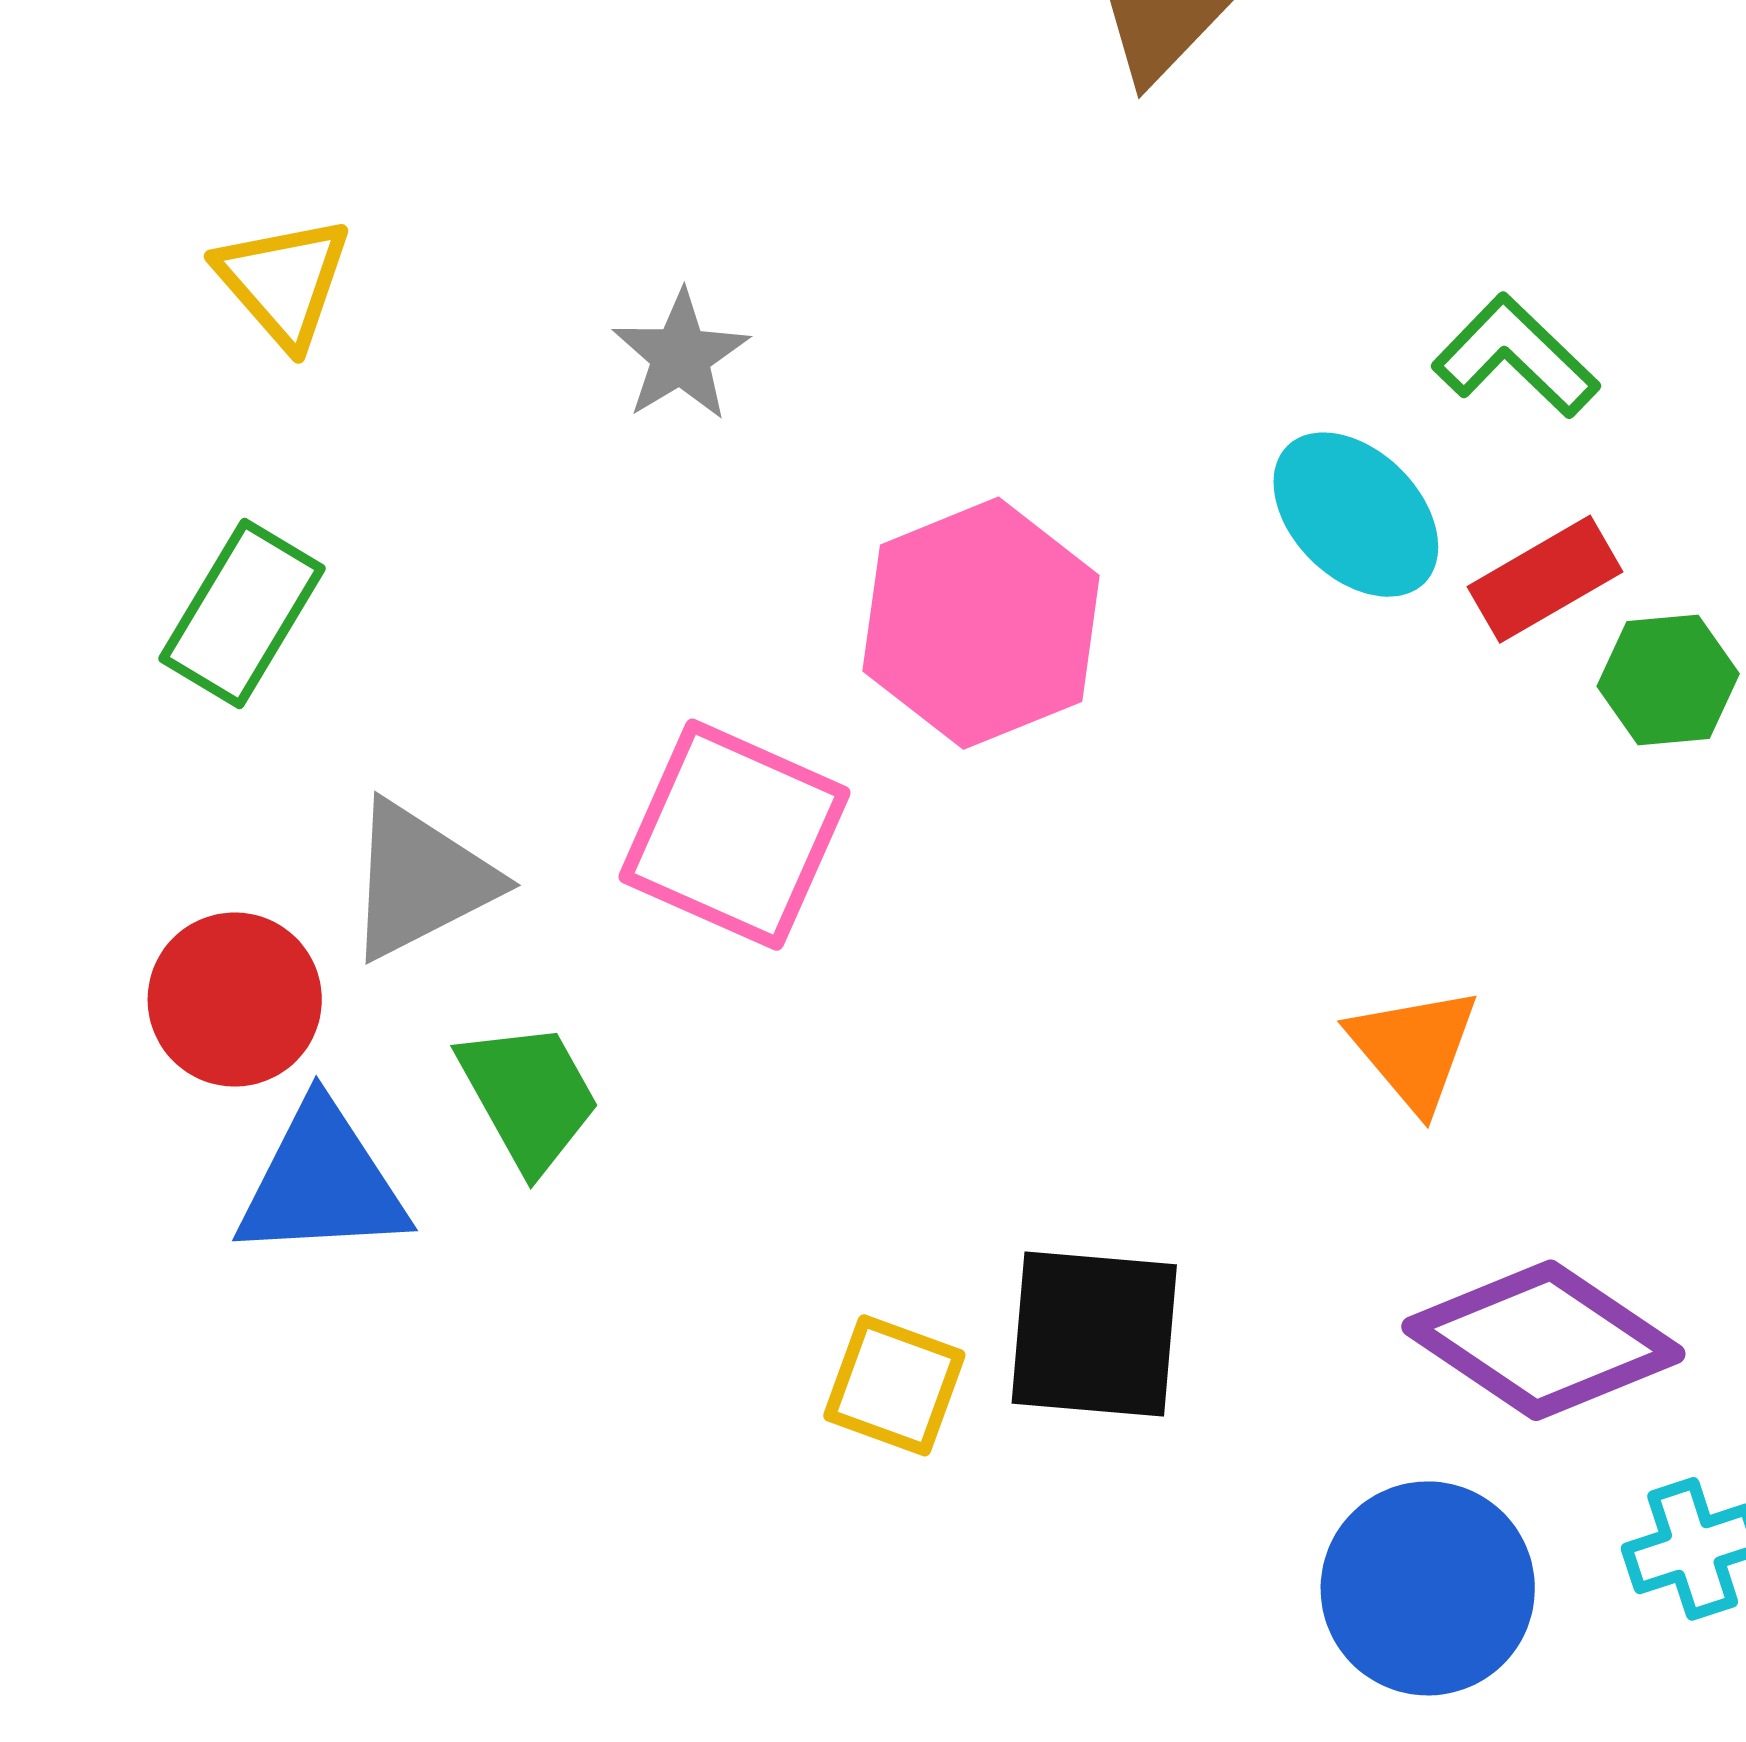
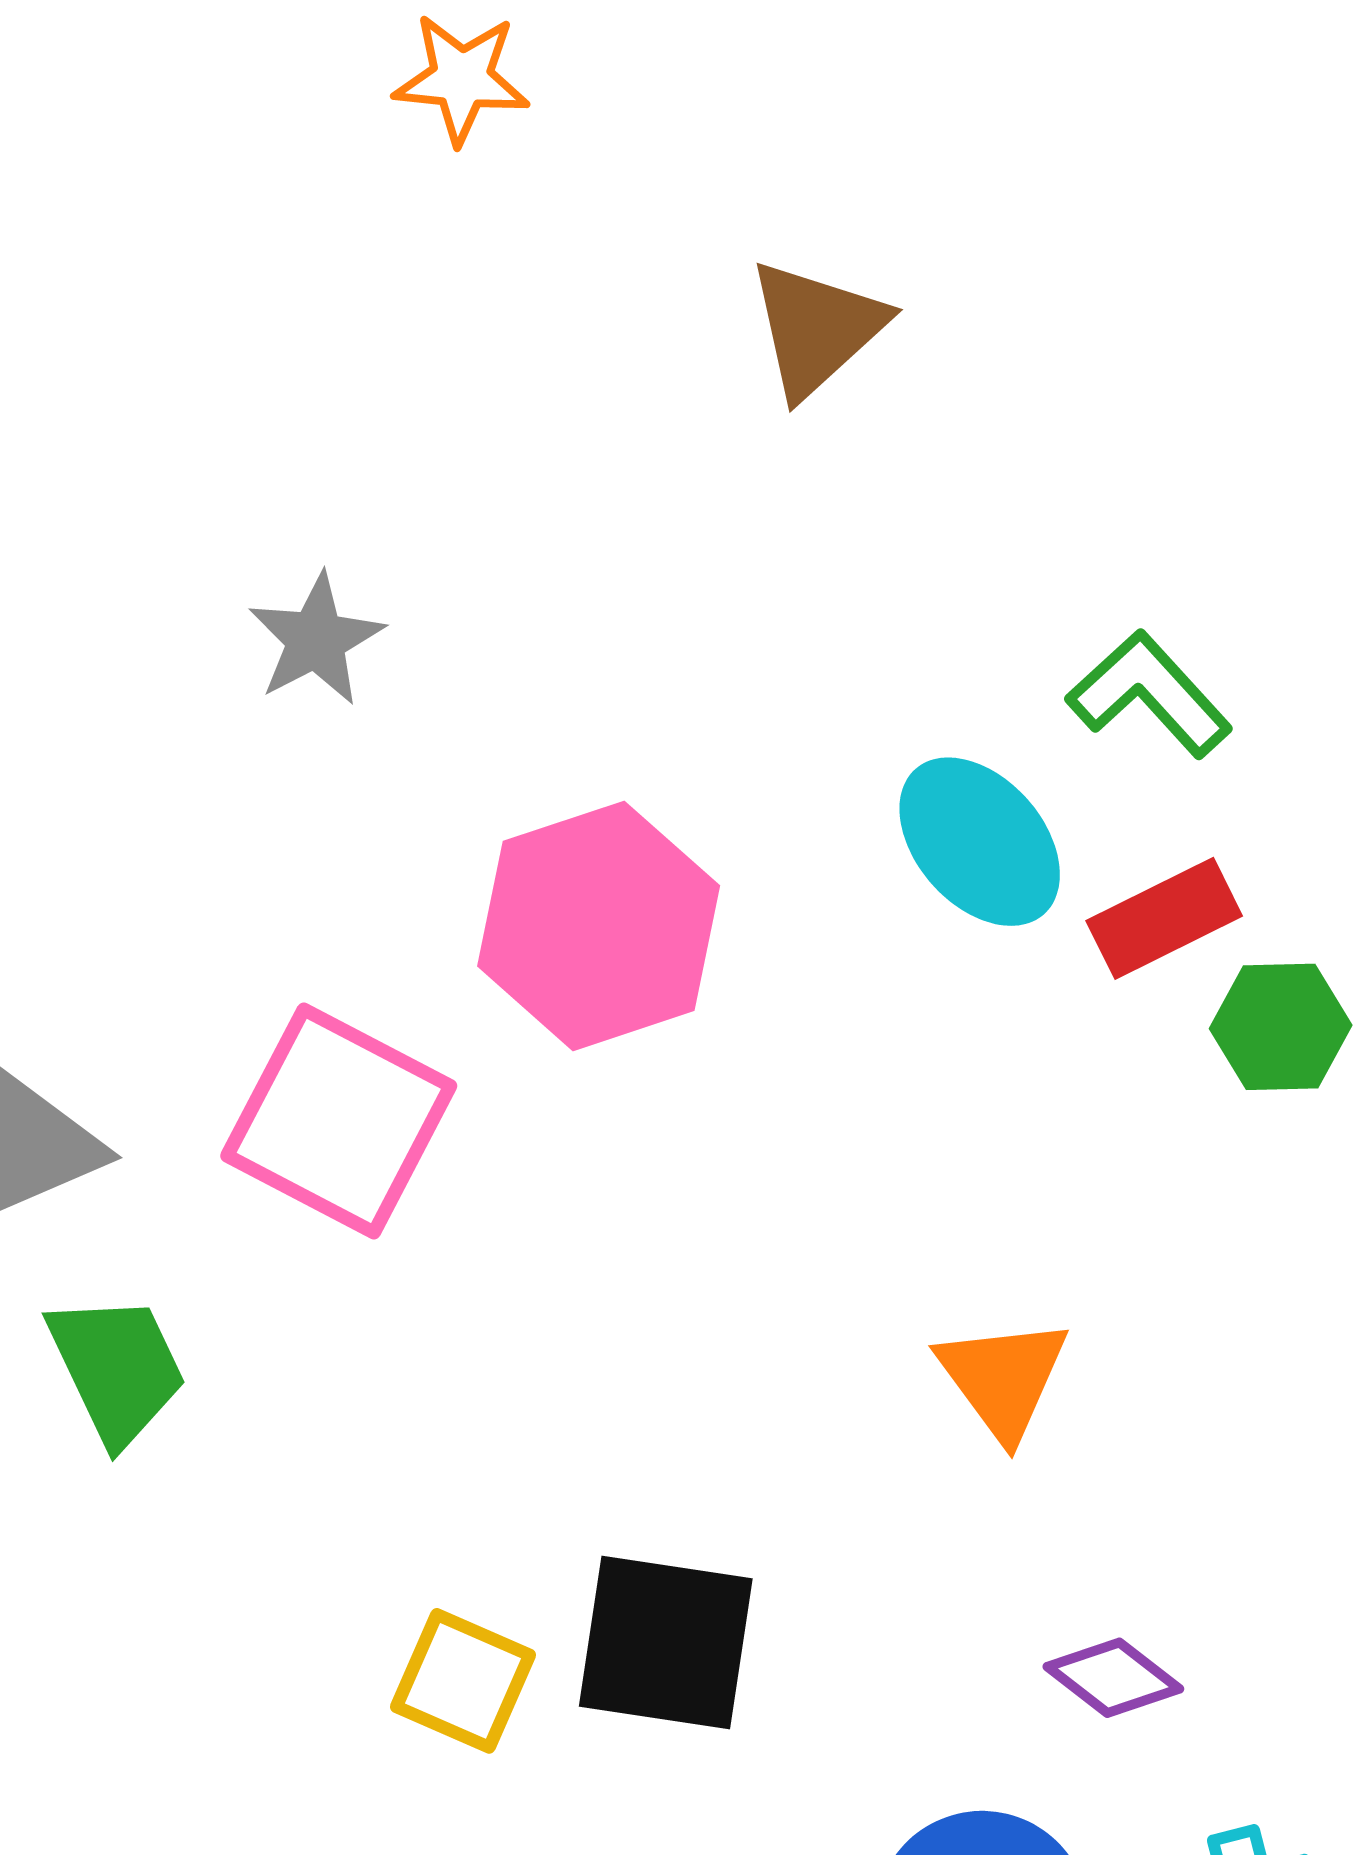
purple diamond: (1543, 1340) -> (1113, 1678), size x0.5

